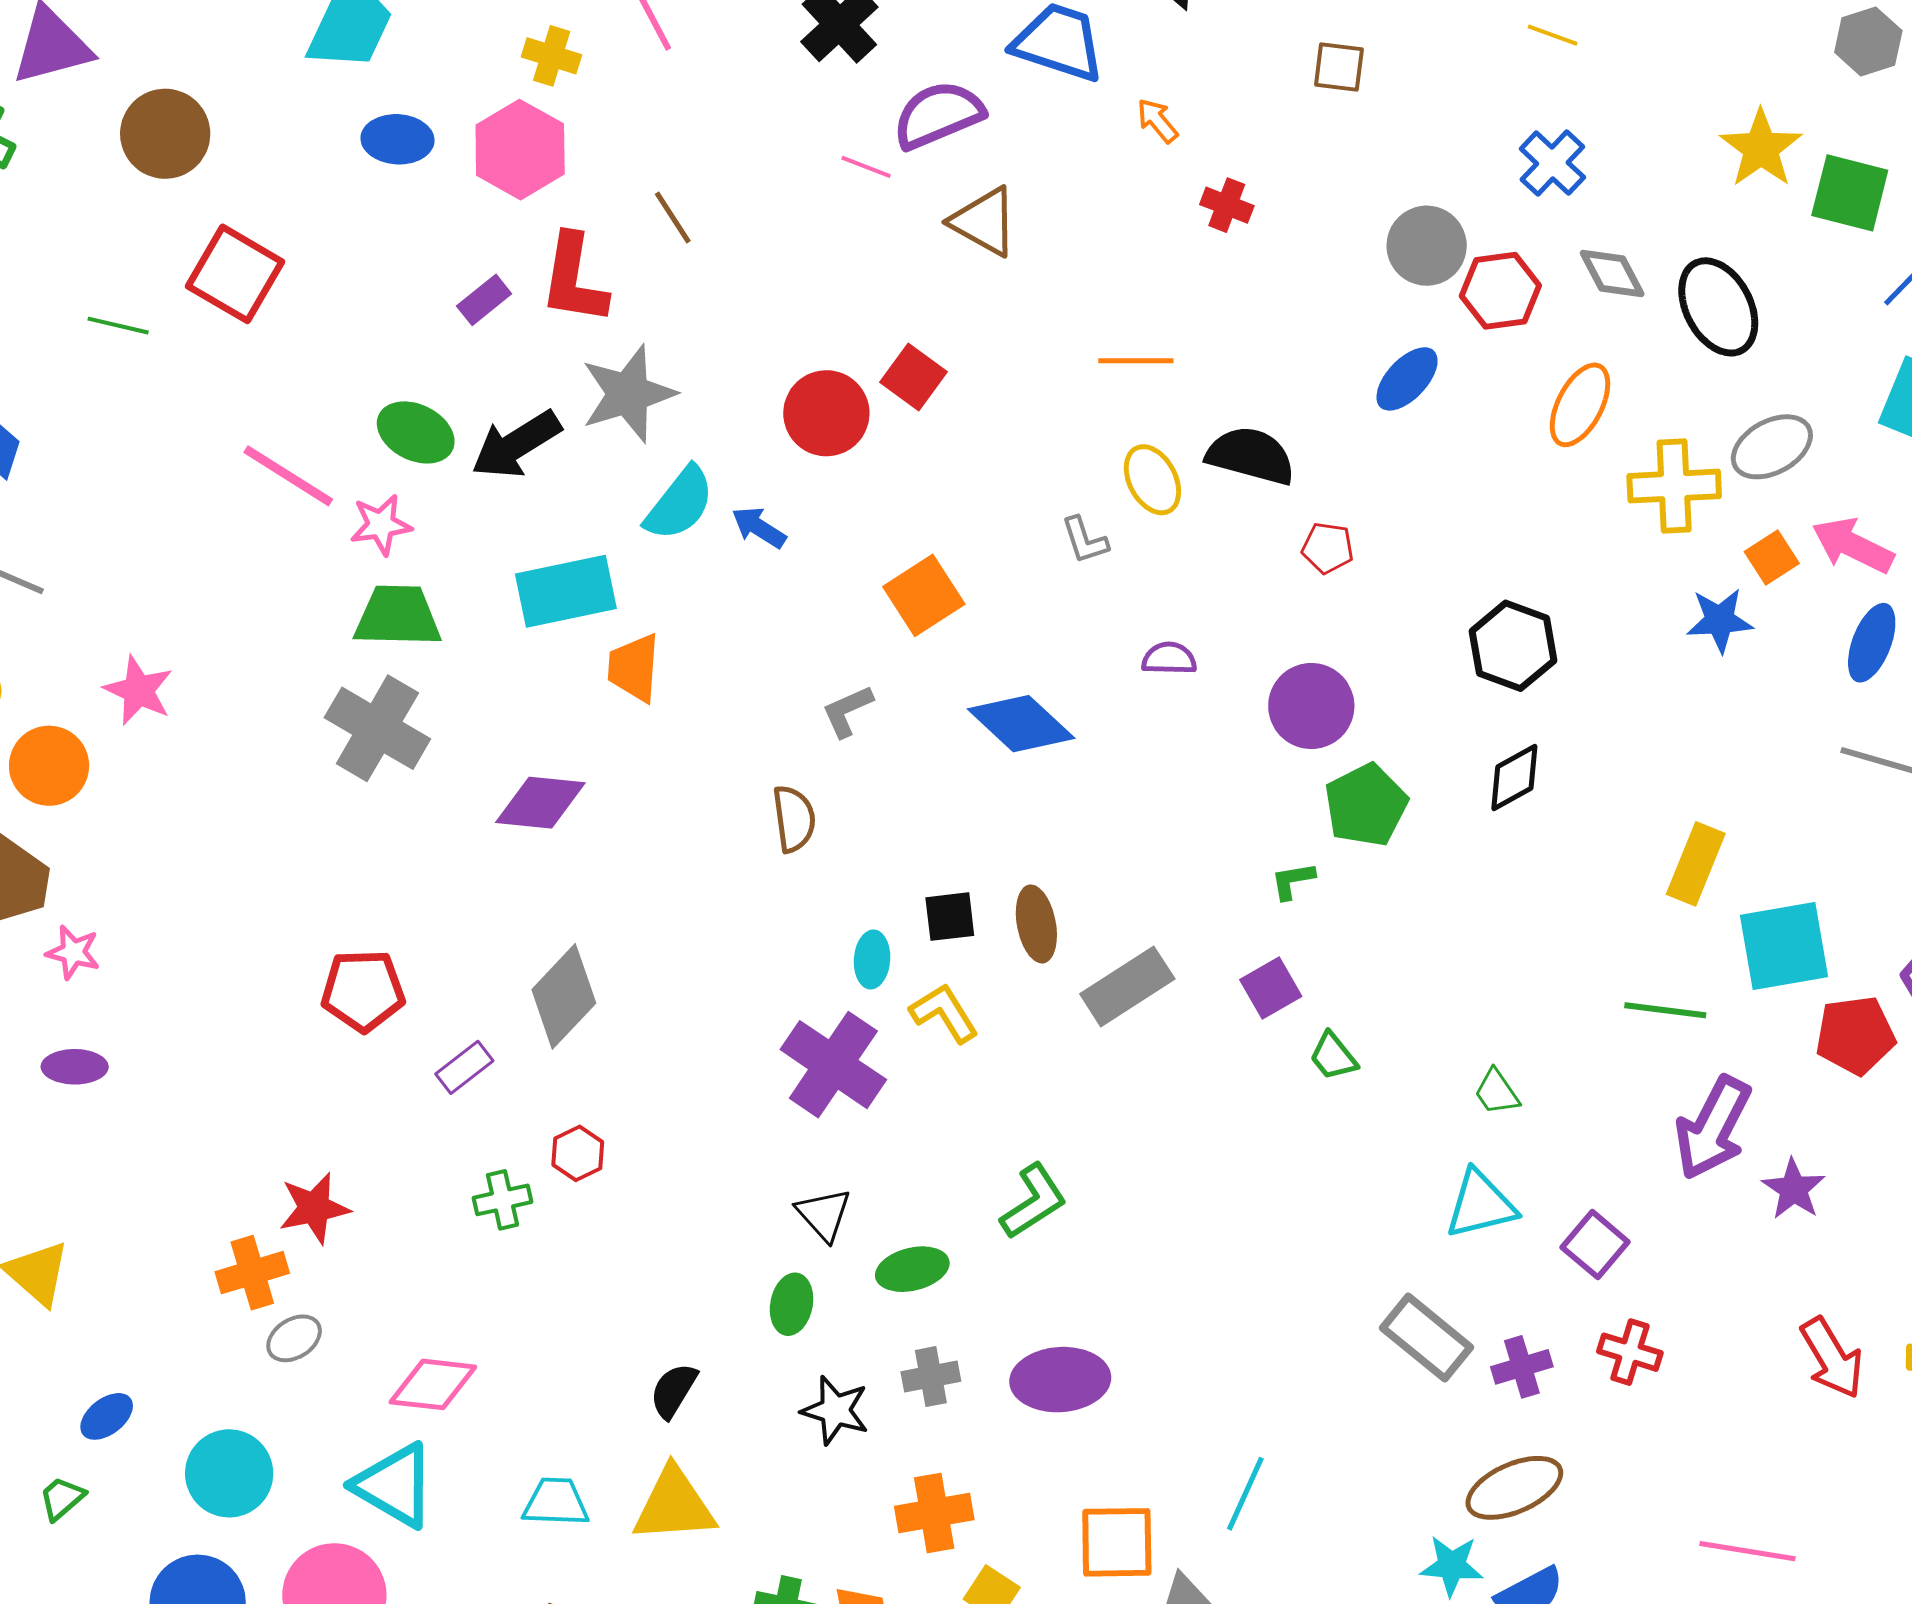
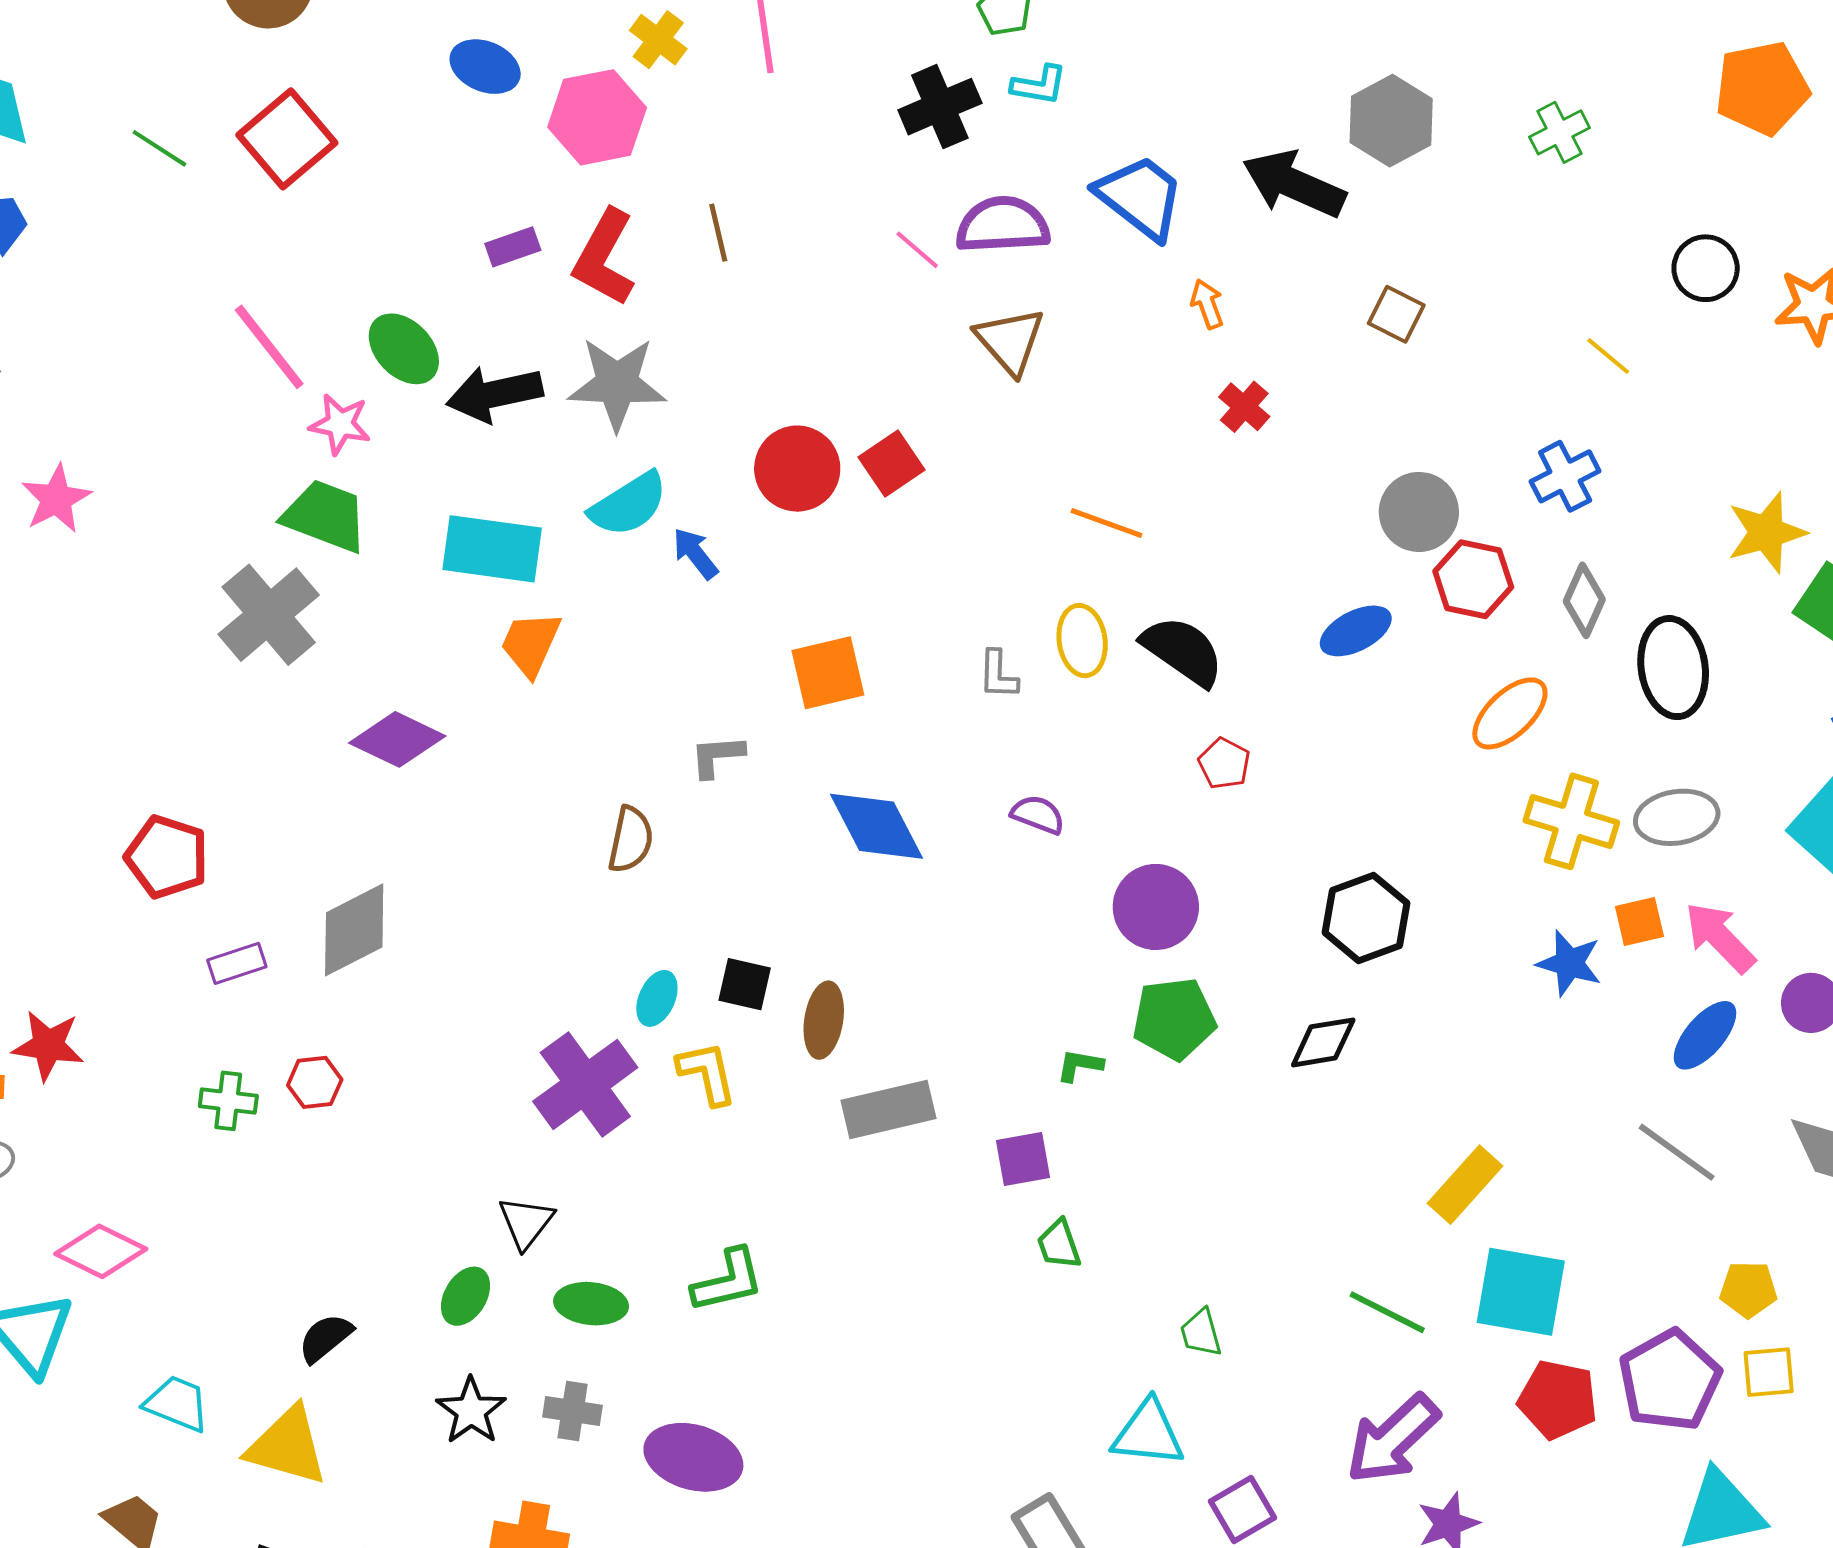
gray diamond: (1612, 274) -> (1584, 600), turned 32

